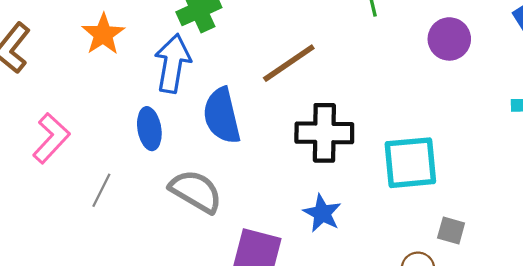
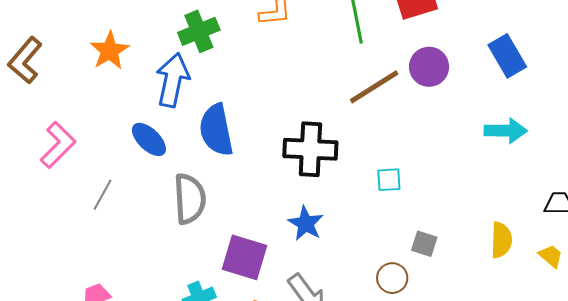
brown line: (289, 63) -> (374, 87), moved
blue ellipse: (149, 129) -> (149, 139), turned -39
cyan square: (410, 163) -> (389, 180), size x0.5
gray semicircle: (196, 191) -> (190, 199), turned 54

